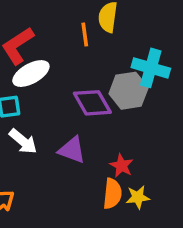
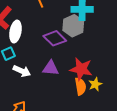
white ellipse: (31, 74) -> (15, 32), turned -35
red star: (122, 166) -> (81, 69), size x1.6

